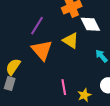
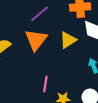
yellow triangle: (71, 41) -> (68, 40), turned 36

